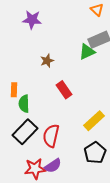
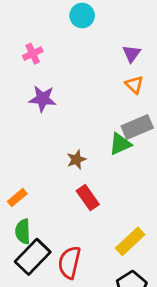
brown star: (47, 61) -> (76, 159), moved
orange rectangle: (14, 90) -> (17, 198), turned 48
green semicircle: (24, 104) -> (23, 231), moved

